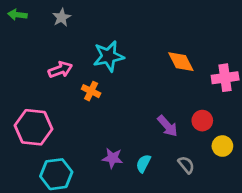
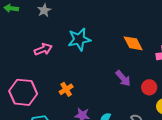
orange cross: (91, 91) -> (66, 89), moved, turned 32
purple arrow: (167, 126) -> (123, 78), moved

